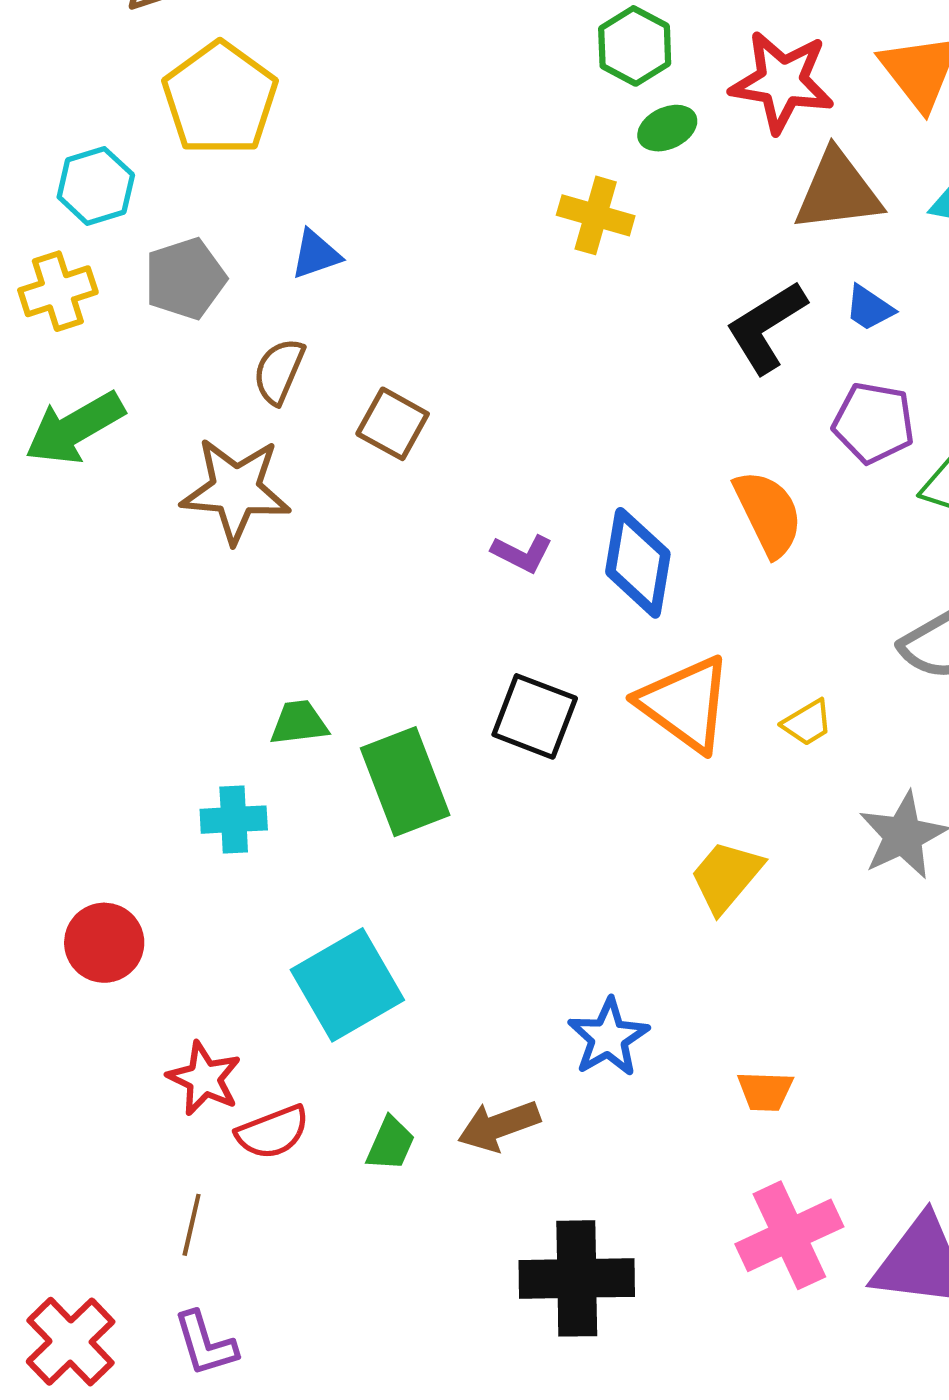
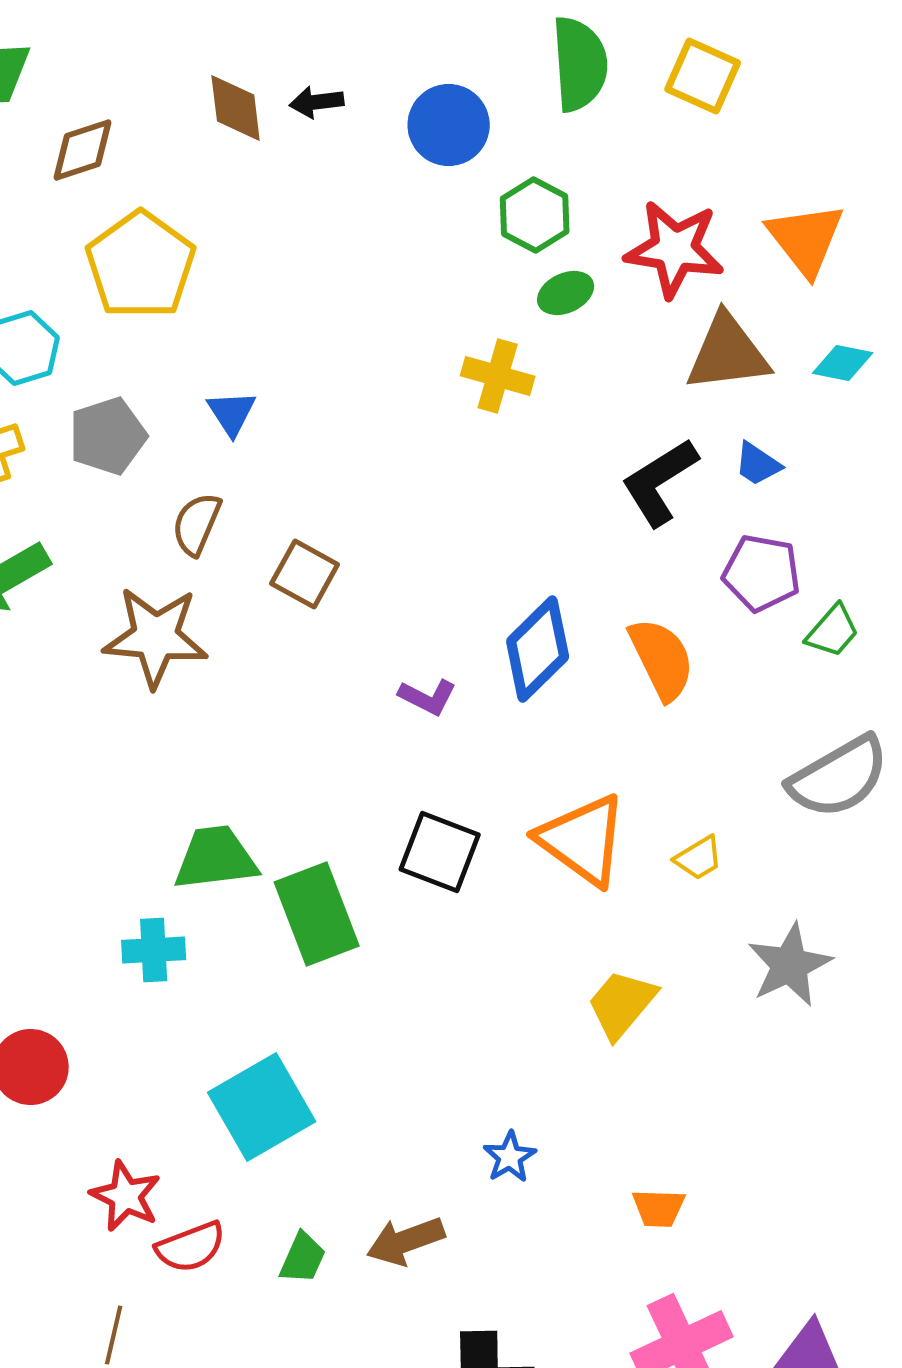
blue triangle: (316, 254) -> (232, 413), turned -44
blue diamond: (638, 563) -> (538, 649), moved, turned 36
green trapezoid: (299, 723) -> (216, 858), size x1.5
blue star: (608, 1037) -> (510, 1157), size x0.7

